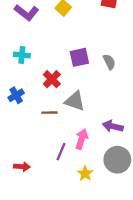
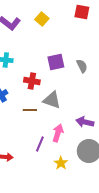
red cross: (52, 79) -> (32, 81), turned -35

